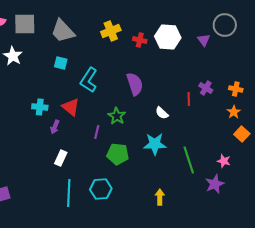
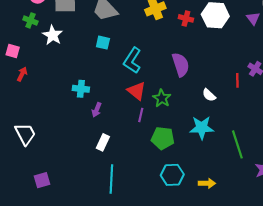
red triangle: (71, 107) -> (137, 91), moved
cyan hexagon: (101, 189) -> (172, 175), moved
yellow arrow: (160, 197) -> (207, 183), turned 91

